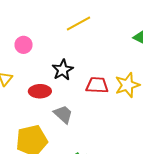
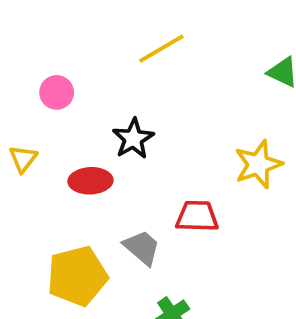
red trapezoid: (97, 85) -> (197, 216), moved
gray trapezoid: (63, 114) -> (142, 248), moved

